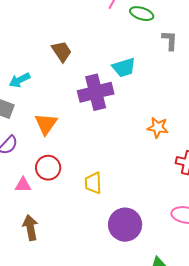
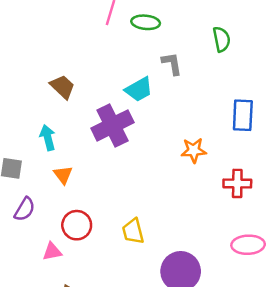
gray L-shape: (170, 40) -> (172, 64), moved
cyan arrow: (20, 80) -> (48, 138), moved, turned 115
orange triangle: (46, 124) -> (63, 175), size x0.7

